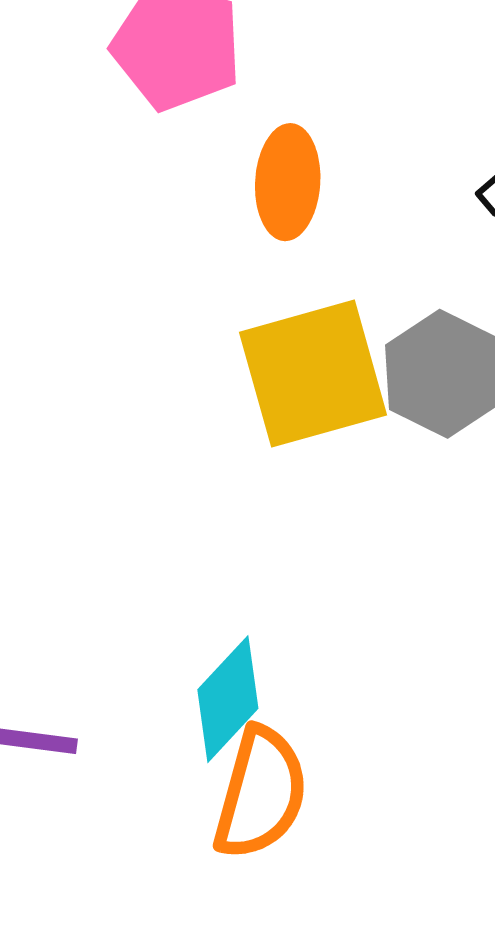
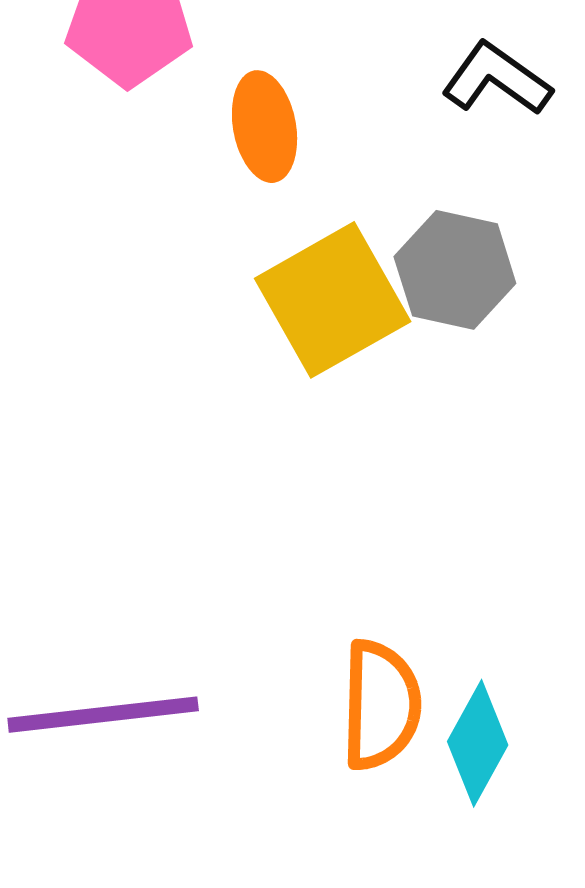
cyan diamond: (228, 699) -> (478, 743), moved

